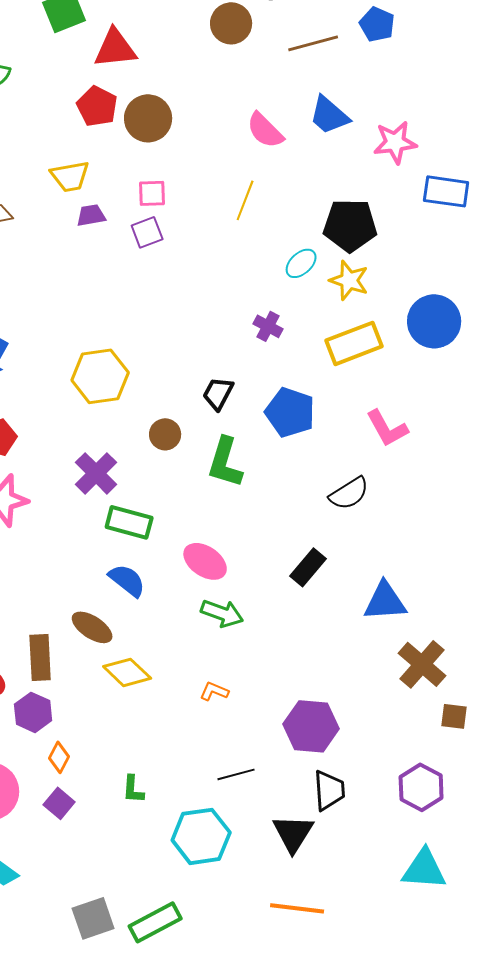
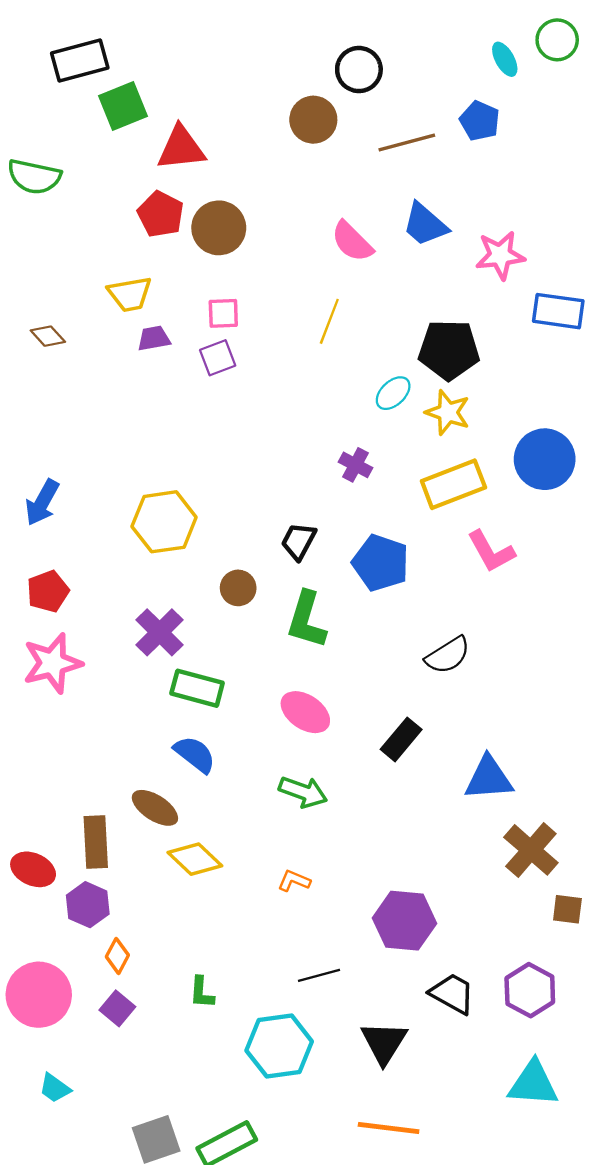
pink L-shape: (387, 428) -> (491, 551), moved
pink ellipse: (205, 561) -> (305, 712), moved
black trapezoid: (329, 790) -> (452, 994), moved, turned -57

